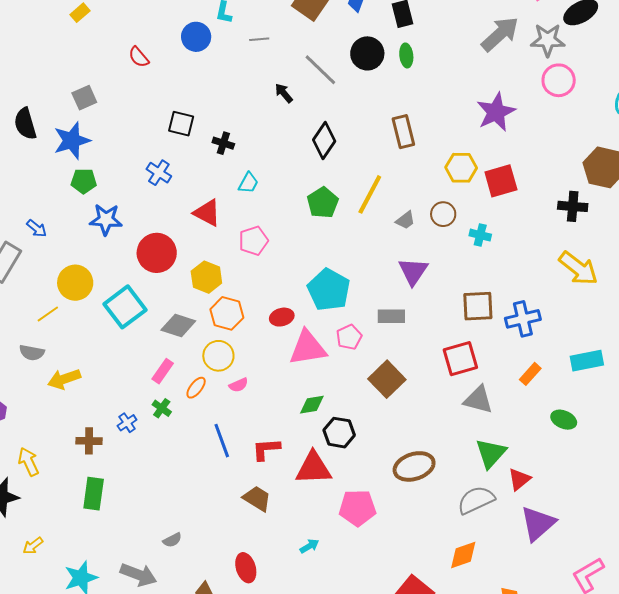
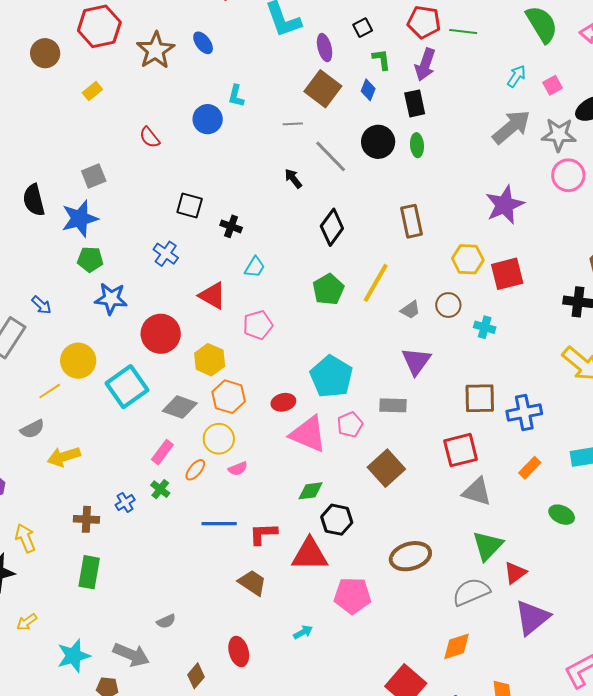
gray line: (259, 39) -> (293, 124), moved
pink triangle: (308, 348) -> (308, 434), turned 30
gray semicircle: (32, 353) -> (32, 429), turned -40
blue line: (222, 441) -> (219, 524), turned -72

